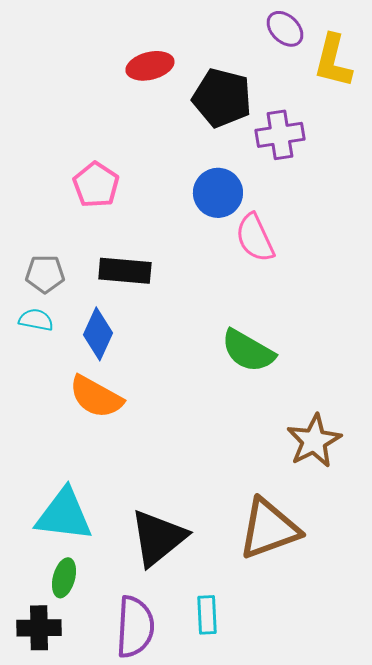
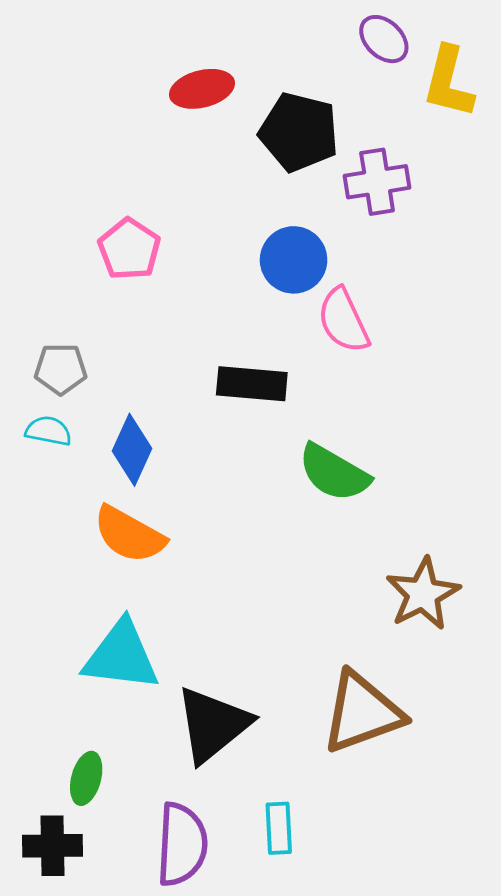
black rectangle: (125, 271) -> (252, 384), moved
cyan triangle: (64, 515) -> (121, 656), moved

